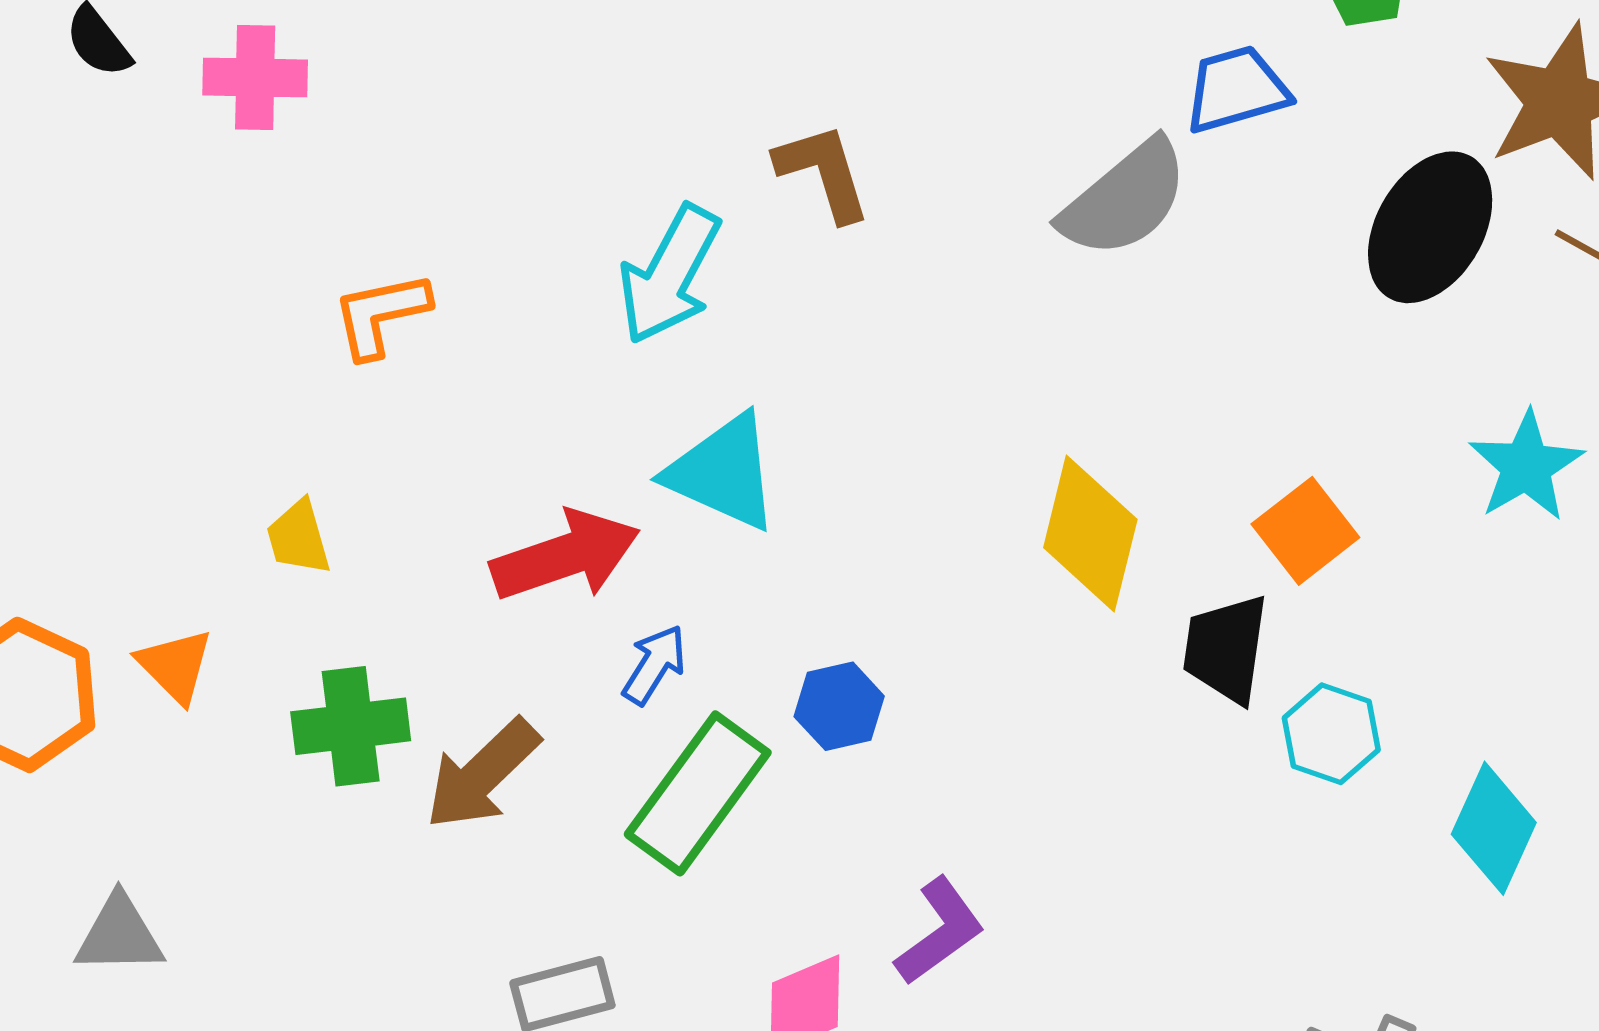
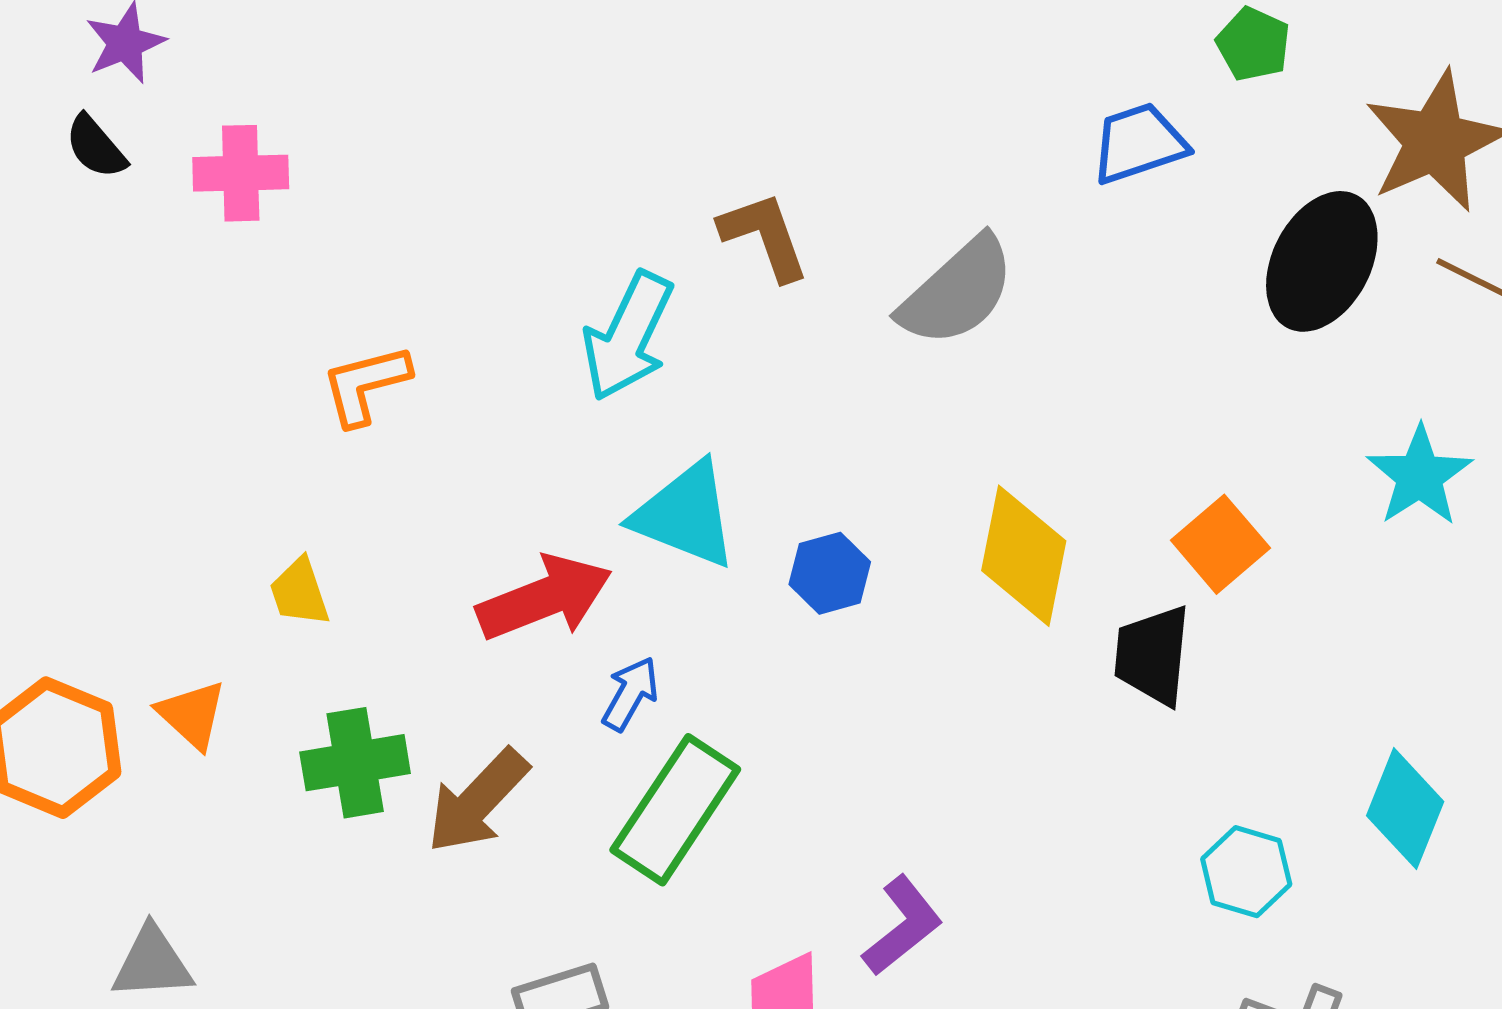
gray semicircle: (1125, 199) -> (957, 292), moved
blue hexagon: (839, 706) -> (830, 573), moved
cyan hexagon: (1331, 734) -> (1246, 872), moved

